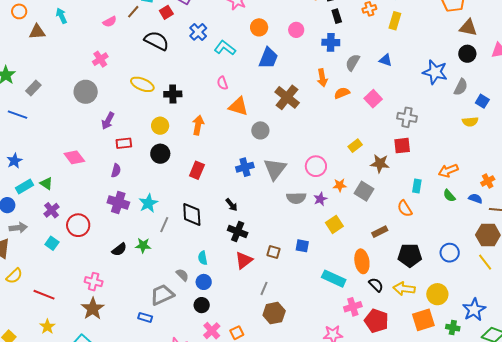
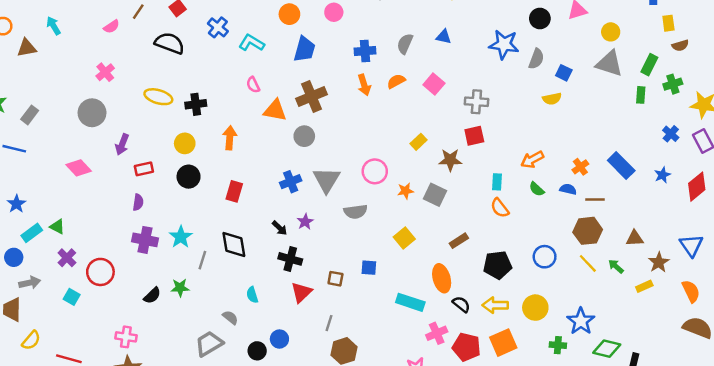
blue cross: (331, 42) -> (365, 51), moved
orange arrow: (322, 78) -> (364, 85), moved
brown cross: (287, 97) -> (312, 96), moved, turned 35
pink diamond: (74, 157) -> (79, 168), moved
purple star: (320, 199) -> (305, 222), moved
orange semicircle: (405, 208) -> (500, 208), moved
blue circle: (204, 282) -> (279, 339), moved
orange square: (423, 320) -> (503, 343), moved

